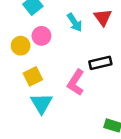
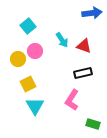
red triangle: (103, 17) -> (84, 46), moved, turned -35
pink L-shape: (76, 83) -> (72, 100), moved

